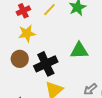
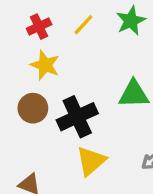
yellow star: (27, 33) -> (45, 65), turned 30

